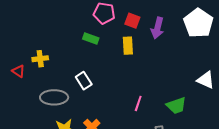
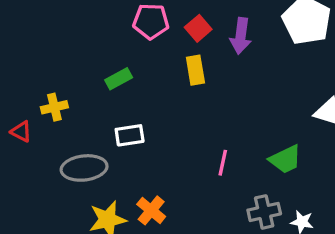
red square: (132, 21) -> (198, 28), turned 35
green rectangle: (91, 39) -> (119, 79), moved, turned -42
white rectangle: (84, 81) -> (130, 135), turned -60

